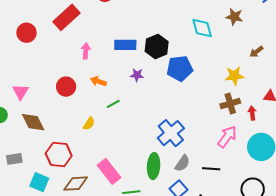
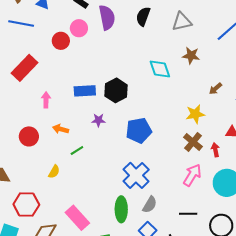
blue pentagon: (180, 68) -> (139, 130), moved
brown cross: (230, 104) -> (193, 142), turned -30
black line: (211, 169) -> (188, 214), moved

